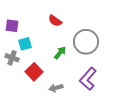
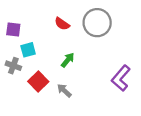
gray circle: (86, 42) -> (97, 23), moved
purple L-shape: (88, 79) -> (121, 78), moved
gray arrow: (56, 88) -> (64, 91), moved, turned 56

